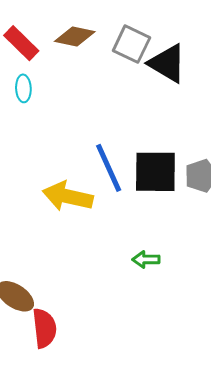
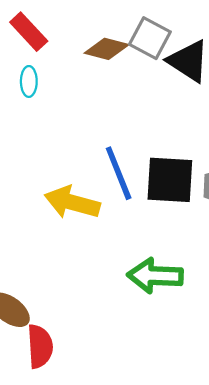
brown diamond: (75, 37) -> (107, 49), moved
green arrow: (146, 259) -> (155, 276), size x1.8

